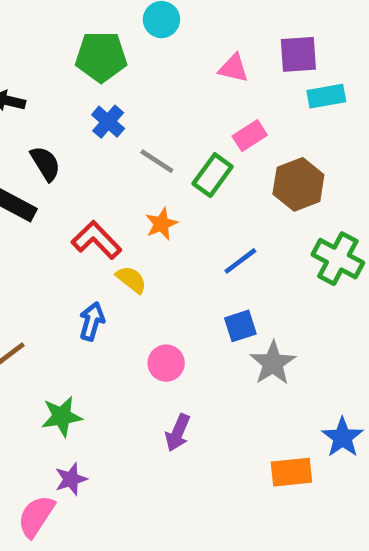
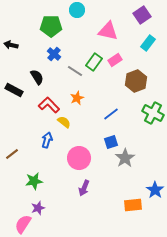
purple square: (298, 54) -> (142, 15), moved, turned -30
pink triangle: (233, 68) -> (108, 31), size x1.5
cyan rectangle: (326, 96) -> (148, 43), turned -42
black semicircle: (45, 163) -> (37, 77), moved
green rectangle: (213, 175) -> (94, 62), moved
pink circle: (166, 363) -> (79, 158), size x1.5

